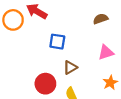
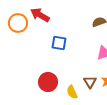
brown triangle: (70, 67) -> (90, 82), moved, turned -32

